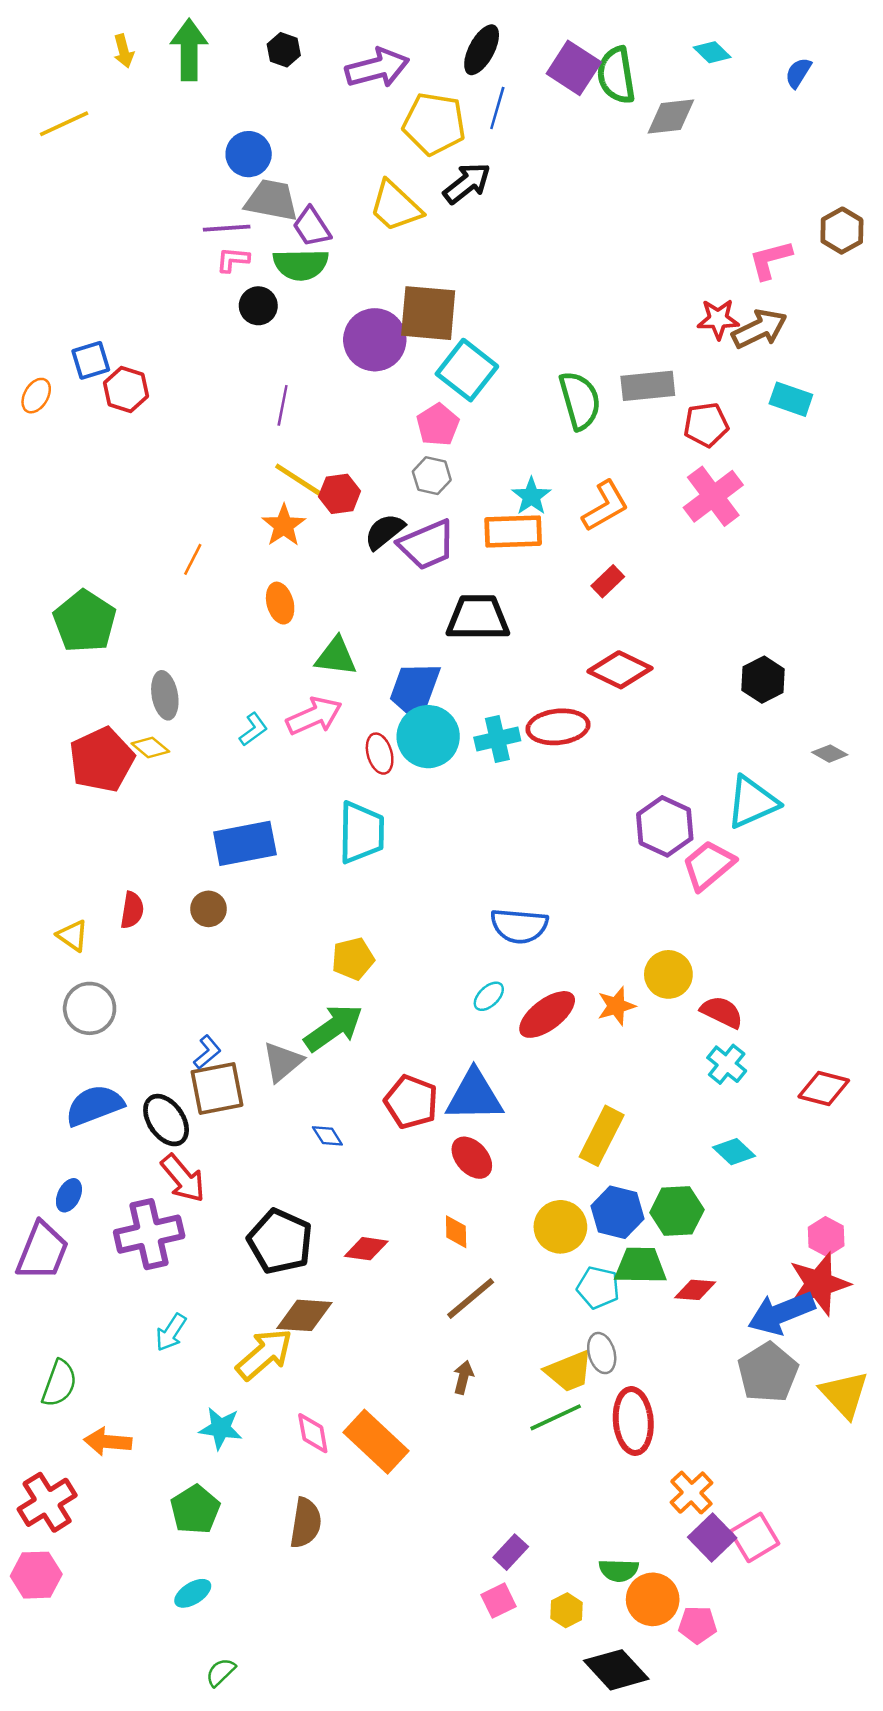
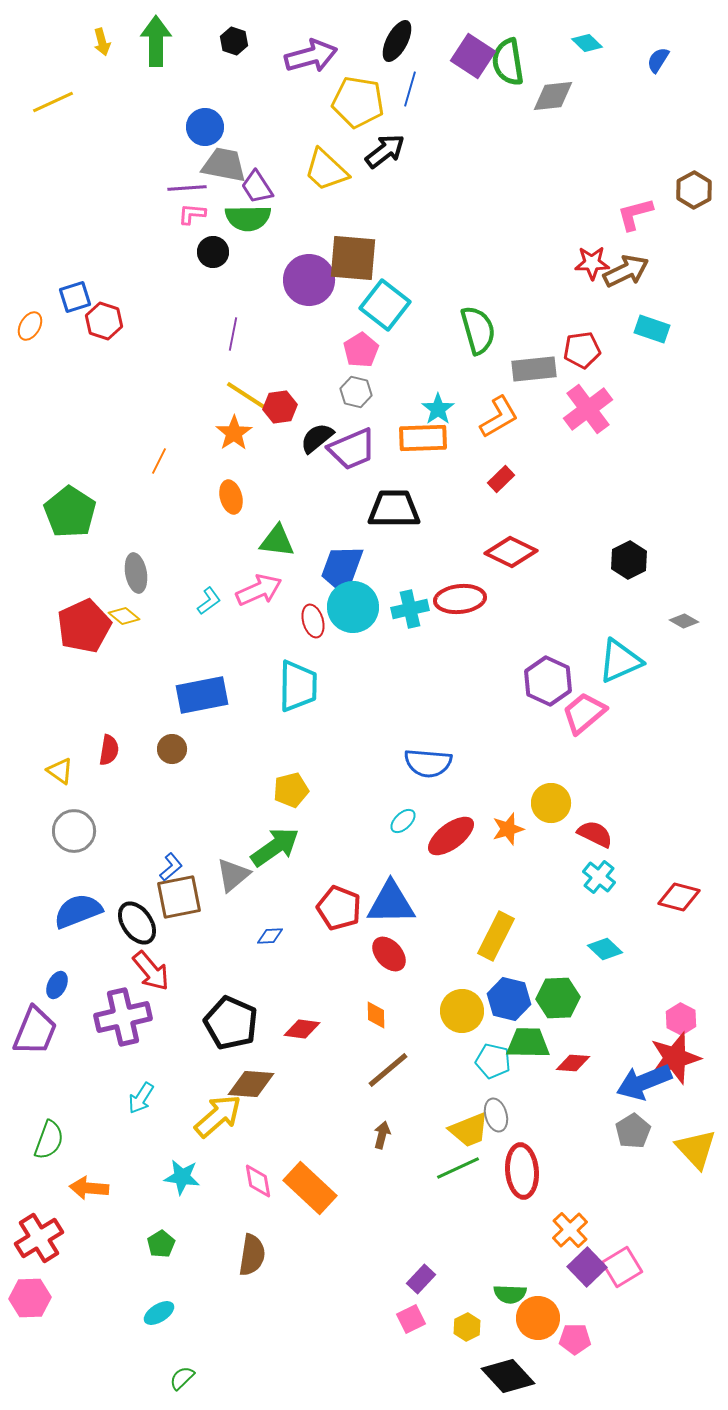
gray rectangle: (648, 386) -> (534, 369), moved
blue diamond: (327, 1136) -> (270, 936), turned -60
gray pentagon: (768, 1372) -> (633, 1131), size x0.7
green pentagon: (195, 1510) -> (161, 1244), size x0.7

